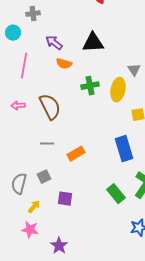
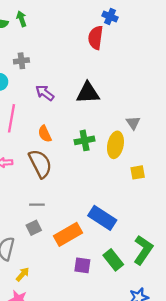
orange semicircle: (64, 64) -> (45, 134), moved, turned 49
blue rectangle: (124, 149) -> (102, 218), moved, turned -40
orange rectangle: (76, 154) -> (68, 234), moved, size x1.4
gray square: (44, 177) -> (34, 228), moved
purple square: (65, 199) -> (82, 265), moved

